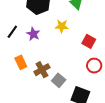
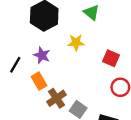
black line: (12, 32) -> (15, 65), moved
orange rectangle: (21, 62) -> (39, 81), moved

